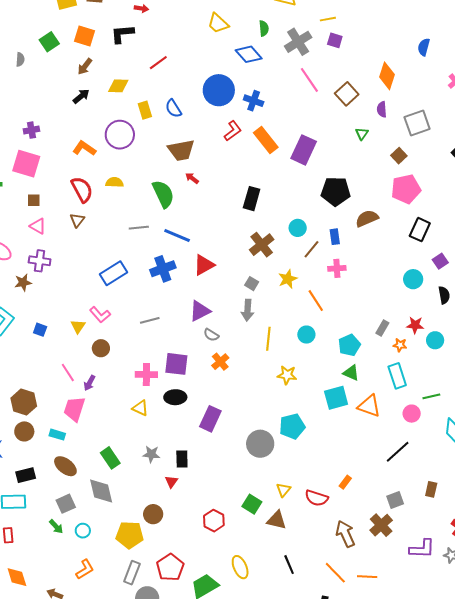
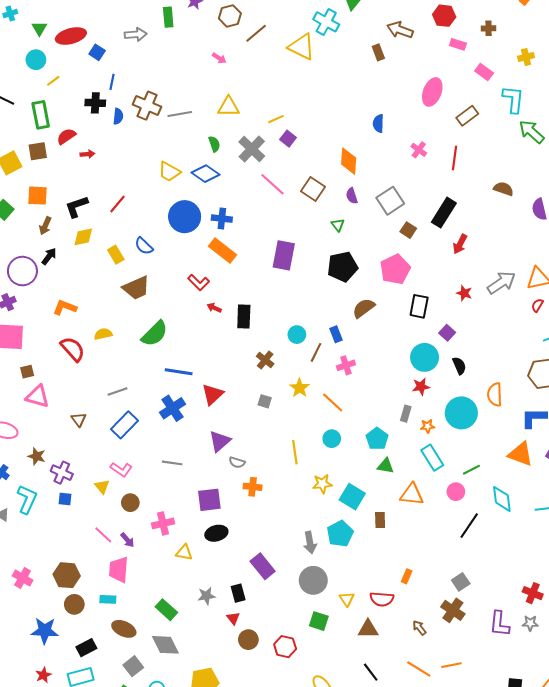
yellow trapezoid: (218, 23) -> (169, 172), moved
black L-shape: (122, 34) -> (77, 207), moved
purple square: (335, 40) -> (288, 139), turned 35
red L-shape: (233, 131) -> (199, 282), moved, turned 95
purple circle: (120, 135) -> (22, 271), moved
orange rectangle: (266, 140) -> (223, 250), moved
brown trapezoid: (181, 150) -> (136, 288), moved
brown square: (399, 156) -> (408, 230), moved
red arrow: (192, 178) -> (214, 308), moved
black pentagon: (336, 191) -> (342, 267), moved
green semicircle: (163, 194) -> (155, 334), turned 84
brown triangle: (77, 220) -> (79, 420), moved
pink triangle: (38, 226) -> (38, 396), size x1.4
gray line: (139, 228) -> (117, 391), moved
brown cross: (262, 245) -> (265, 360), size x0.7
purple cross: (40, 261) -> (62, 473), moved, turned 30
cyan circle: (413, 279) -> (425, 357), size x1.4
brown star: (23, 283) -> (37, 456), turned -30
gray arrow: (247, 310) -> (310, 543), moved
gray line: (150, 320) -> (172, 463), turned 36
red star: (415, 325) -> (421, 387), moved
cyan circle: (435, 340) -> (461, 413), size x1.8
orange cross: (220, 362) -> (253, 487), turned -30
pink cross: (146, 375) -> (163, 523), moved
purple arrow: (89, 383) -> (127, 540), turned -56
cyan square: (336, 398) -> (352, 497), moved, turned -30
purple rectangle: (210, 419) -> (263, 566), moved, turned -50
gray circle: (260, 444) -> (313, 580), moved
black line: (398, 452) -> (469, 526), moved
brown rectangle: (431, 489) -> (380, 520), moved
brown circle: (153, 514) -> (248, 640), moved
brown triangle: (277, 520) -> (368, 629), moved
brown arrow: (345, 534) -> (419, 628), size x0.6
purple L-shape: (422, 549) -> (499, 624), turned 108

